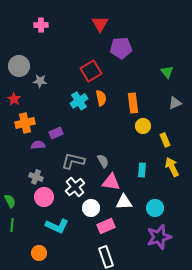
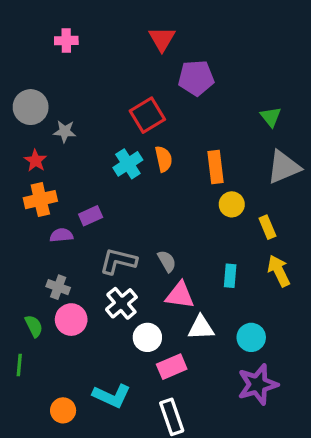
red star: (14, 99) -> (35, 161), moved
gray triangle: (175, 103) -> (284, 167), size x1.6
green semicircle: (10, 201) -> (34, 326), moved
cyan L-shape: (57, 226) -> (112, 396), moved

